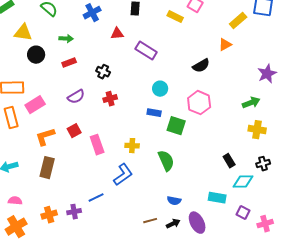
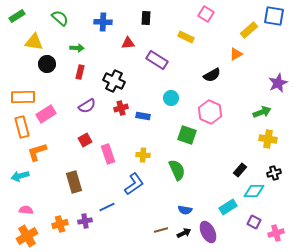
blue cross: (92, 13) -> (103, 22), turned 30
yellow rectangle: (175, 17) -> (186, 37), moved
red rectangle: (69, 63) -> (80, 72), turned -56
black cross: (103, 72) -> (114, 81), size x1.5
blue rectangle: (154, 113) -> (143, 116), moved
orange L-shape: (45, 137) -> (37, 152), moved
black rectangle: (229, 161) -> (240, 170), turned 72
brown rectangle: (47, 168) -> (74, 182), moved, turned -30
cyan rectangle: (217, 198) -> (228, 207), turned -42

